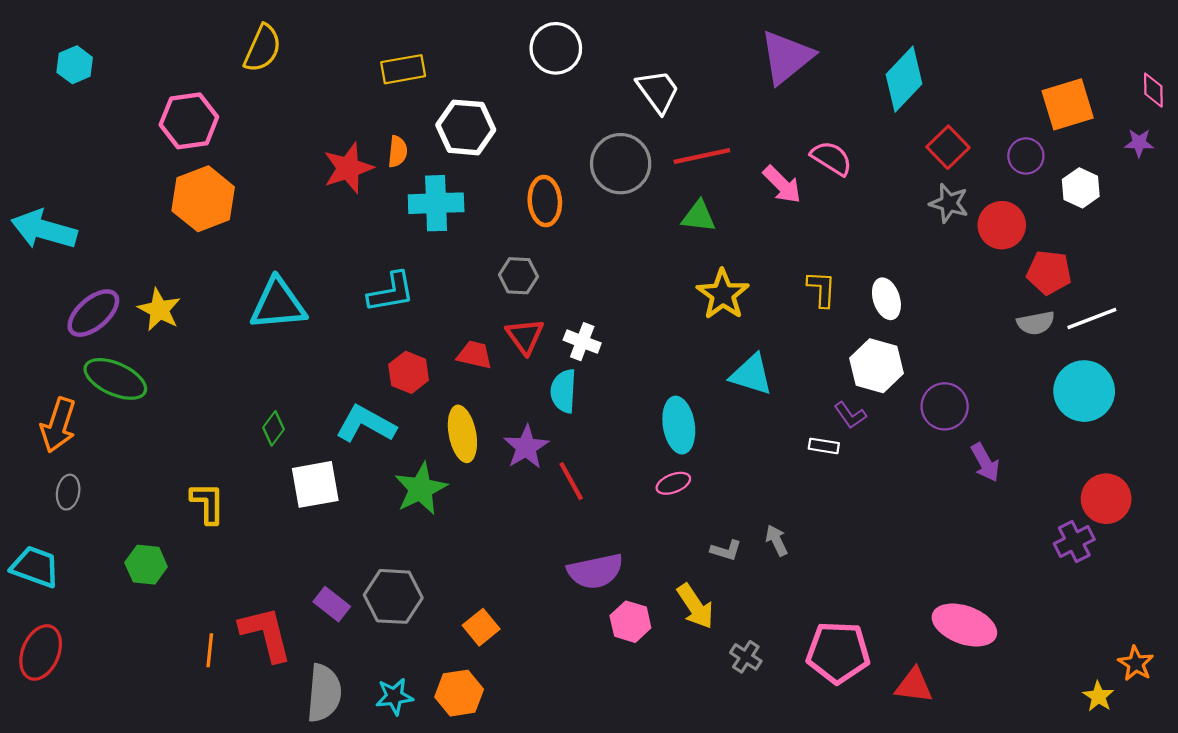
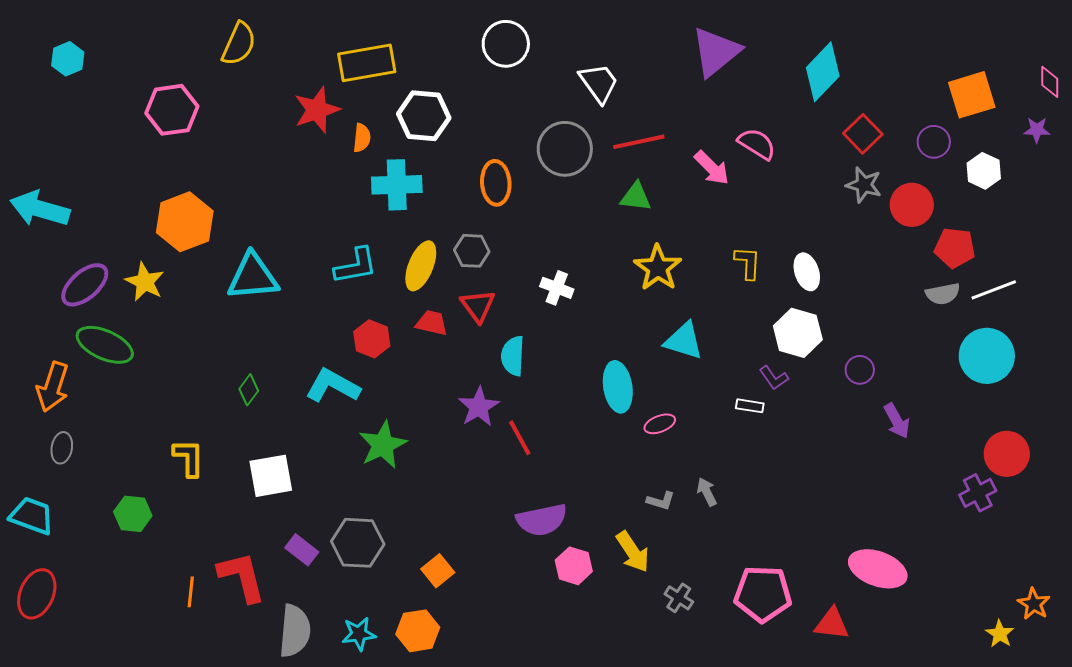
yellow rectangle: (403, 69) -> (367, 63), size x1.4
red star: (348, 168) -> (317, 110), moved
orange hexagon: (203, 199) -> (185, 222), moved
white cross: (582, 342) -> (557, 288), moved
purple circle: (945, 406) -> (860, 370), size x0.7
yellow ellipse: (462, 434) -> (421, 266), moved, turned 33
pink ellipse: (673, 483) -> (660, 424), moved
white square: (315, 484) -> (271, 476), moved

